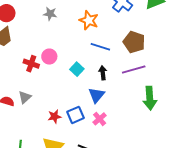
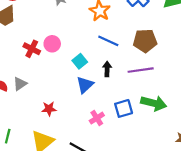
brown pentagon: (134, 42) -> (145, 41), turned -30
blue triangle: (96, 95) -> (85, 85), moved
green arrow: (150, 98) -> (154, 103), turned -80
blue square: (76, 115) -> (124, 108), moved

